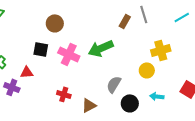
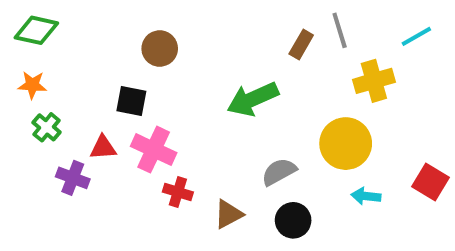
yellow cross: (161, 50) -> (374, 81), moved
pink cross: (69, 54) -> (154, 150), moved
yellow circle: (147, 70) -> (346, 144), size x1.6
gray semicircle: (114, 84) -> (279, 172), turned 30
black circle: (130, 103) -> (293, 220), moved

